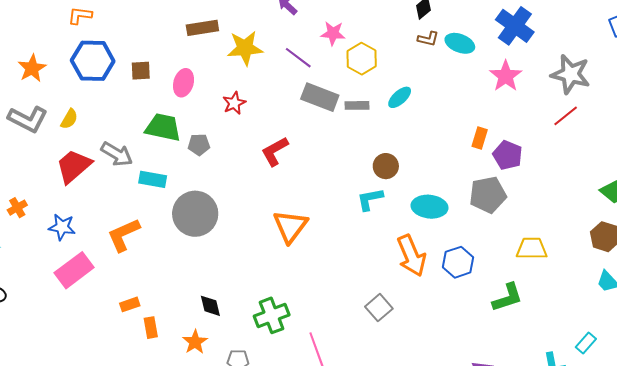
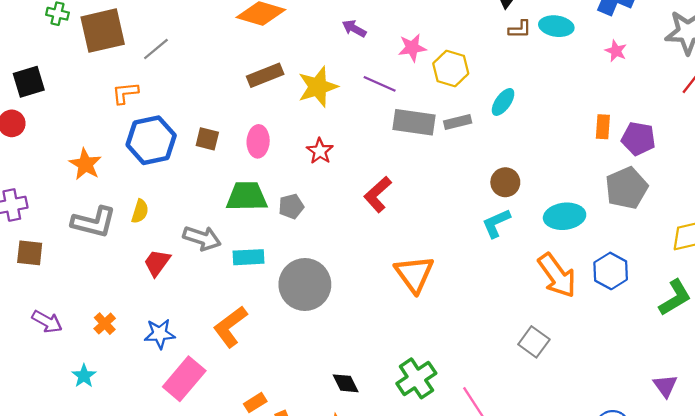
brown square: (141, 71) -> (207, 139), turned 30
pink star: (506, 76) -> (616, 51), size x0.6
red trapezoid: (74, 166) -> (157, 263), size x0.7

